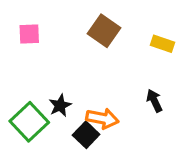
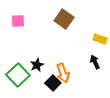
yellow rectangle: (162, 44) -> (100, 39), moved
orange arrow: (102, 118) -> (63, 73), turned 60

